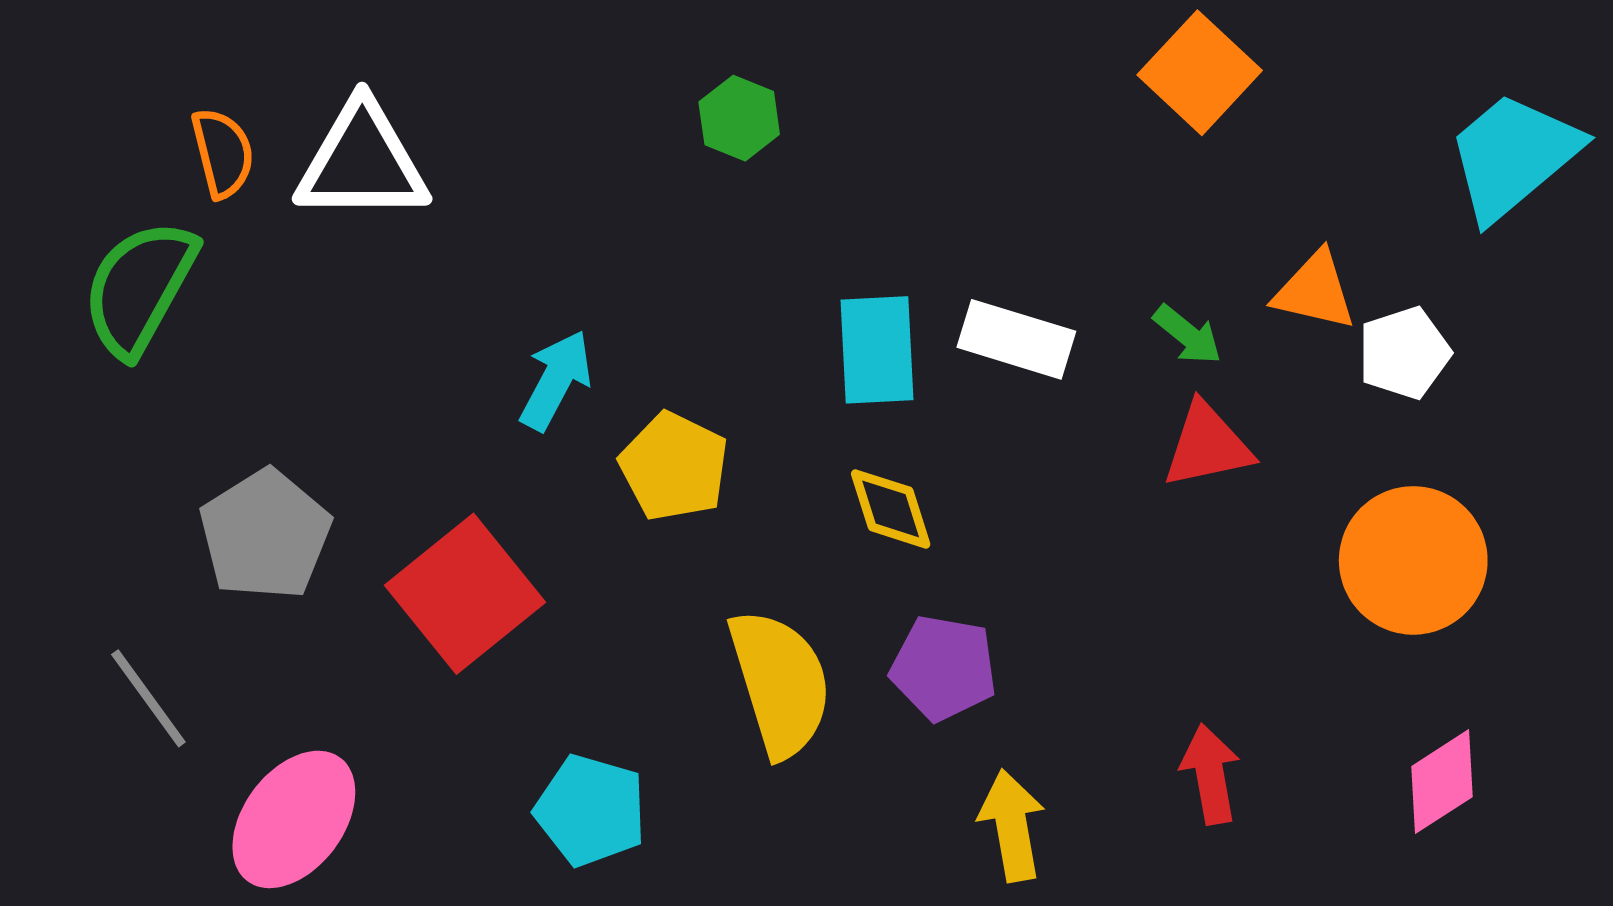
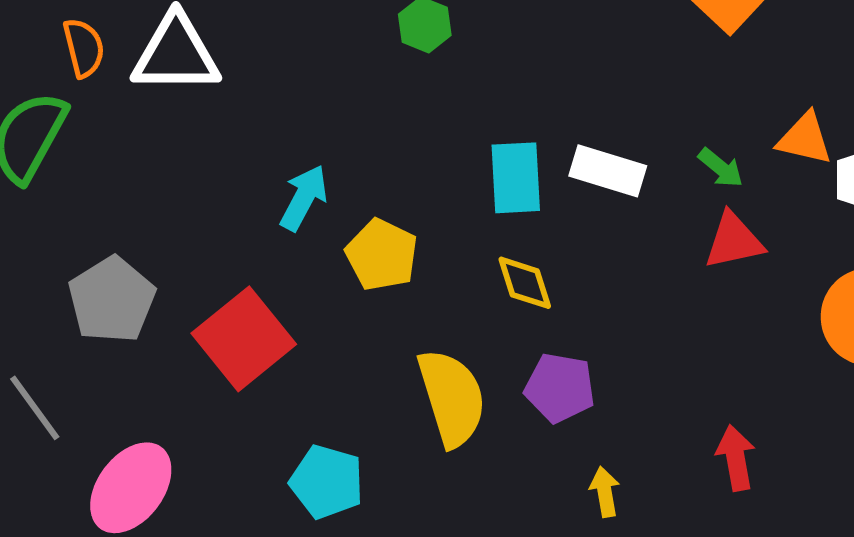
yellow arrow: (1012, 826) -> (605, 492), size x0.7

